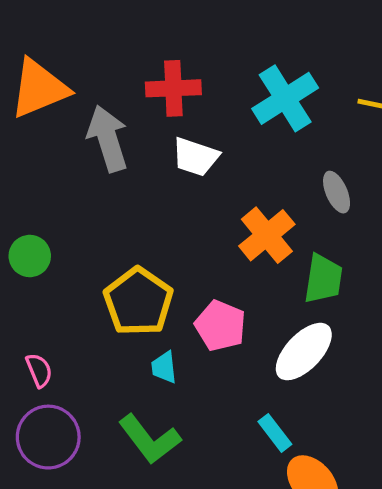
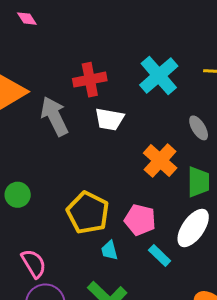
pink semicircle: (39, 370) -> (34, 263), size x1.4
cyan rectangle: (275, 433) -> (160, 256), moved

